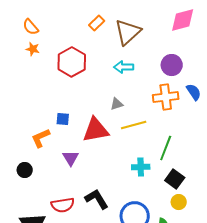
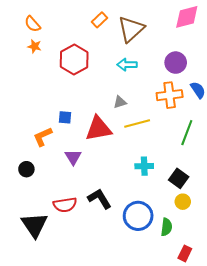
green line: (166, 148) -> (187, 133), moved

